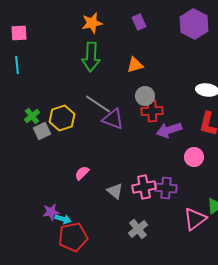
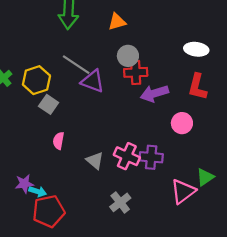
gray square: (42, 131) -> (49, 104), moved, turned -30
pink semicircle: (82, 173) -> (59, 141), turned -35
pink cross: (144, 187) -> (127, 156), turned 35

